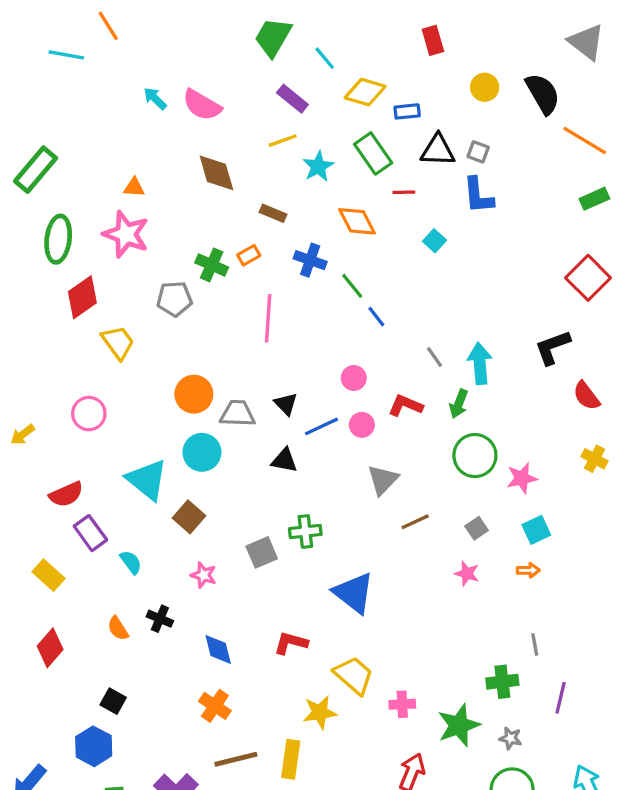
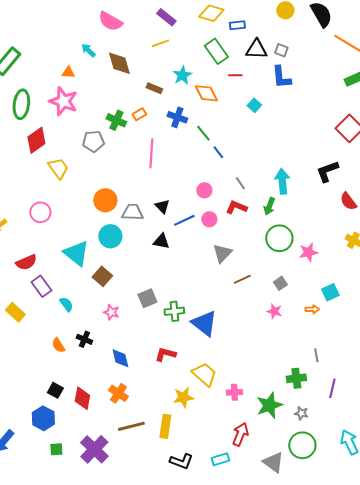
cyan arrow: (155, 99) -> (88, 50), moved
cyan star: (318, 166) -> (182, 75), moved
gray line: (435, 357) -> (240, 183), moved
cyan square: (536, 530) -> (330, 292), moved
green cross: (305, 531) -> (174, 311), moved
red diamond: (50, 648) -> (82, 398), moved, turned -30

